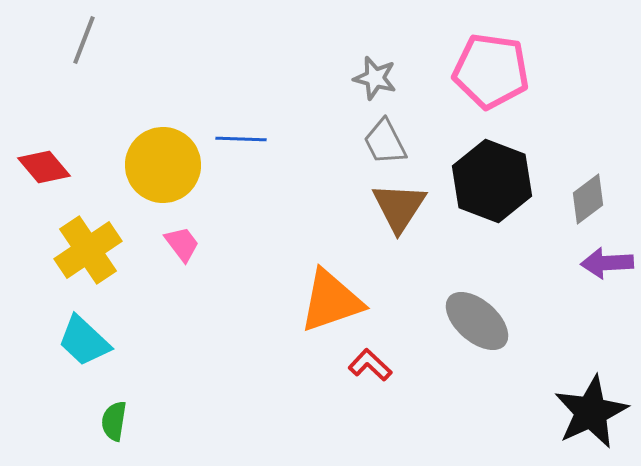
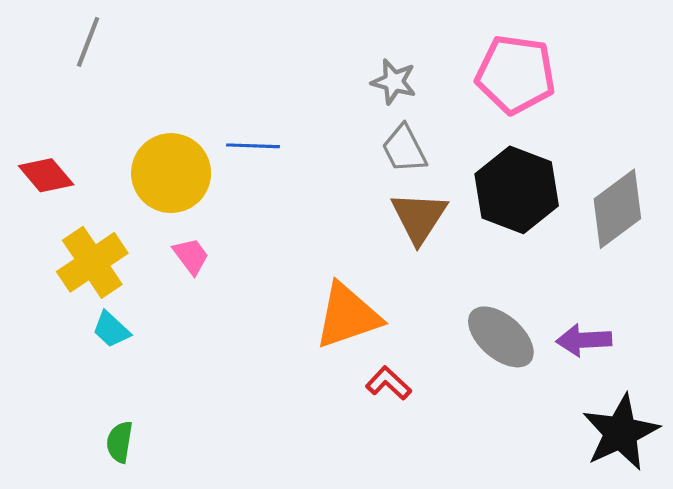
gray diamond: (588, 199) -> (617, 209), size x1.5
purple arrow: (607, 263) -> (584, 340), moved
cyan trapezoid: (84, 341) -> (111, 330), moved, size x0.7

